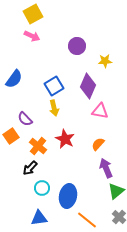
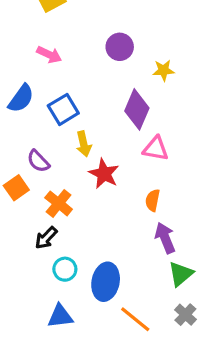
pink arrow: (32, 36) -> (49, 55), moved
blue square: (54, 86) -> (63, 109), moved
red star: (65, 139) -> (104, 174), moved
orange semicircle: (98, 144) -> (153, 200), turned -32

